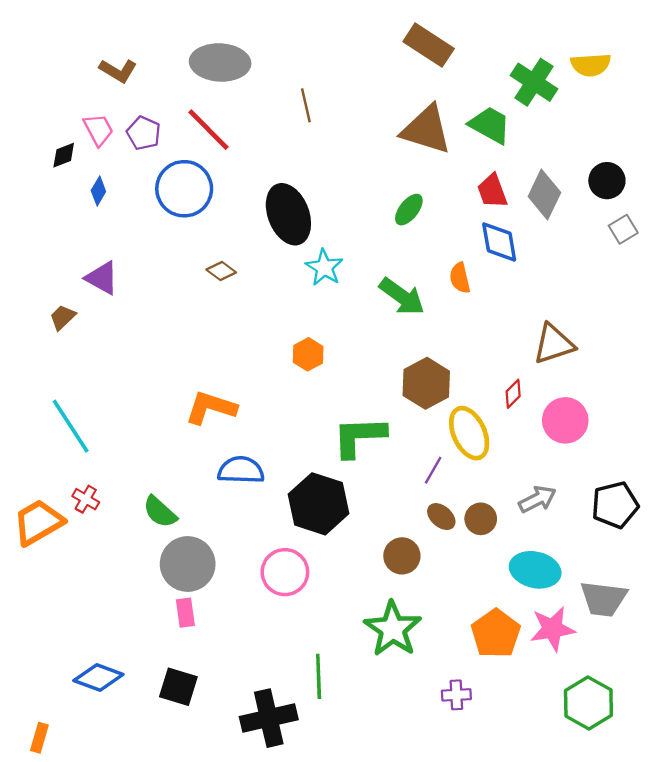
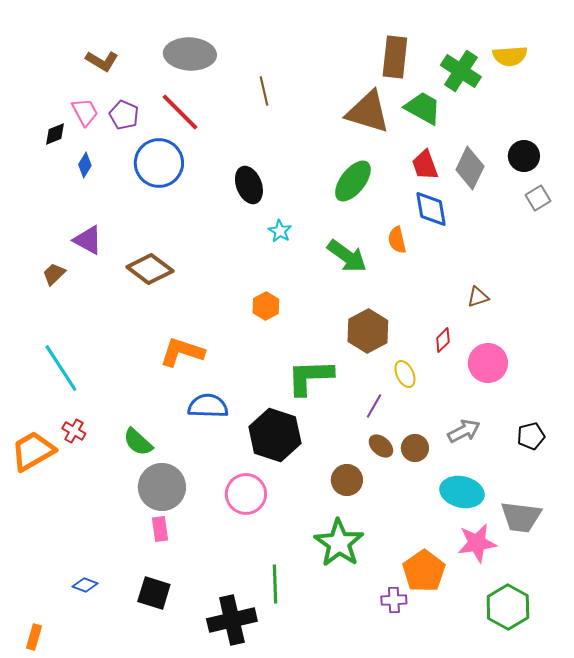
brown rectangle: (429, 45) -> (395, 57), moved, turned 63
green ellipse: (409, 210) -> (353, 181), size x1.5
black ellipse: (288, 214) -> (249, 185), size x0.7
cyan star: (324, 267) -> (280, 231), size x0.7
brown diamond: (221, 271) -> (150, 269), moved, size x1.8
brown triangle: (554, 344) -> (478, 297), size x0.6
yellow ellipse: (469, 433) -> (405, 374), size x0.6
black pentagon: (615, 505) -> (531, 436), size x0.7
orange pentagon: (496, 634) -> (424, 571), moved
blue diamond: (98, 678) -> (85, 585), size x0.6

